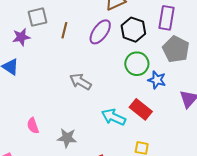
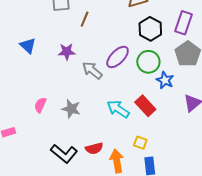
purple ellipse: (100, 32) -> (118, 57), moved
purple star: (21, 37) -> (67, 52), moved
pink semicircle: (33, 126) -> (40, 105), turned 35
gray star: (67, 138) -> (71, 109), moved

